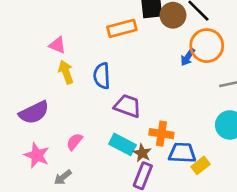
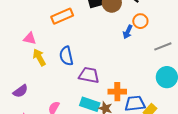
orange rectangle: (122, 28) -> (62, 16), moved
orange circle: (207, 46) -> (140, 21), size x0.6
purple semicircle: (34, 112) -> (20, 91), size x0.7

